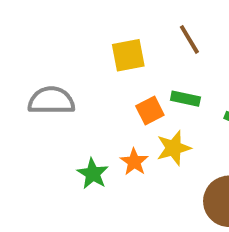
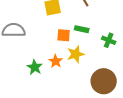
orange square: (150, 110) -> (64, 35), turned 32

